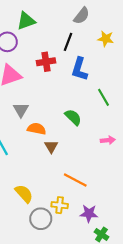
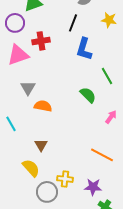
red cross: (46, 62) -> (41, 41), moved
green semicircle: (73, 117) -> (88, 95), moved
pink arrow: (108, 140) -> (111, 117), turned -48
brown triangle: (51, 147) -> (41, 145), moved
orange line: (75, 180) -> (102, 155), moved

